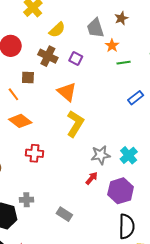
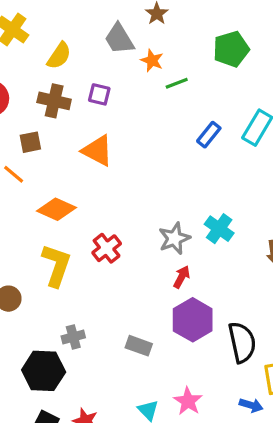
orange diamond: (20, 121) -> (57, 209), moved
yellow L-shape: (75, 124) -> (56, 265), moved
red cross: (34, 153) -> (107, 248), moved, turned -30
red arrow: (92, 178) -> (182, 277), moved
purple hexagon: (121, 191) -> (193, 320), moved

